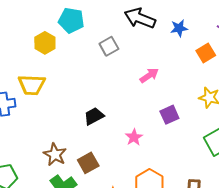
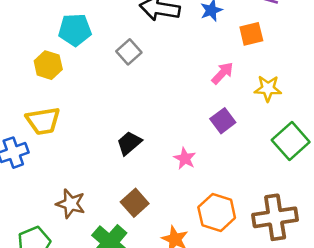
orange square: (206, 53) -> (251, 34), turned 30
pink arrow: (149, 75) -> (222, 73), moved
brown star: (55, 154) -> (71, 204), moved

